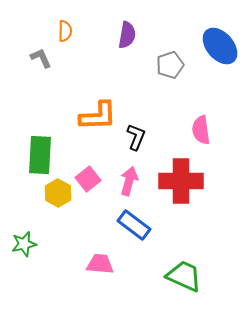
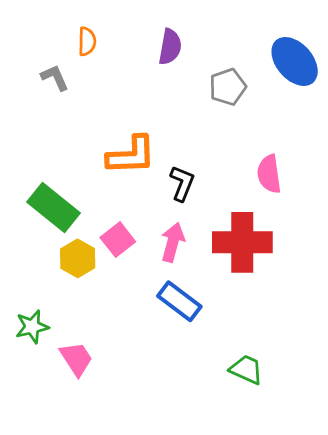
green rectangle: (40, 155) -> (54, 207), turned -54
pink trapezoid: (100, 264) -> (76, 359), moved, turned 52
green trapezoid: (184, 276) -> (246, 370), size x0.7

